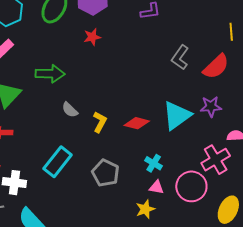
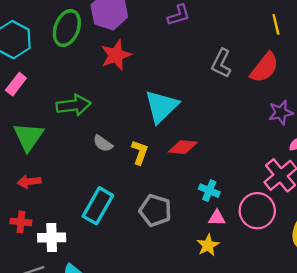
red star: (92, 37) -> (116, 55), size x1.5
purple star: (211, 107) -> (281, 113), moved
cyan triangle: (177, 115) -> (161, 106), moved

